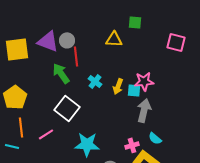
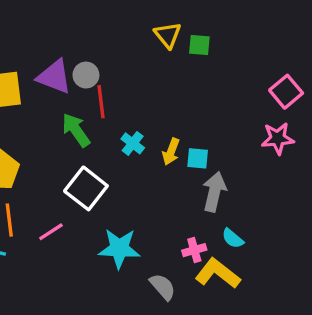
yellow triangle: (114, 39) -> (168, 35), moved, turned 48
pink square: (176, 42) -> (286, 92), moved, turned 36
pink star: (144, 81) -> (278, 138), moved

